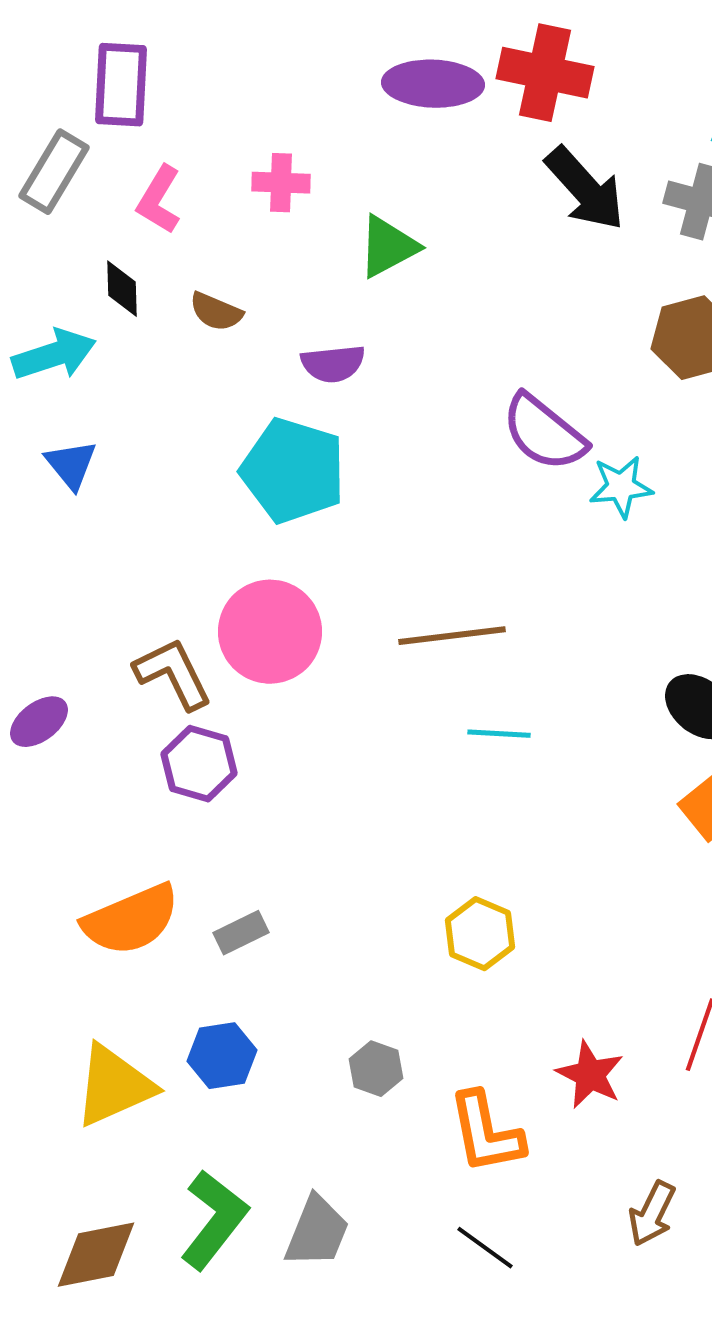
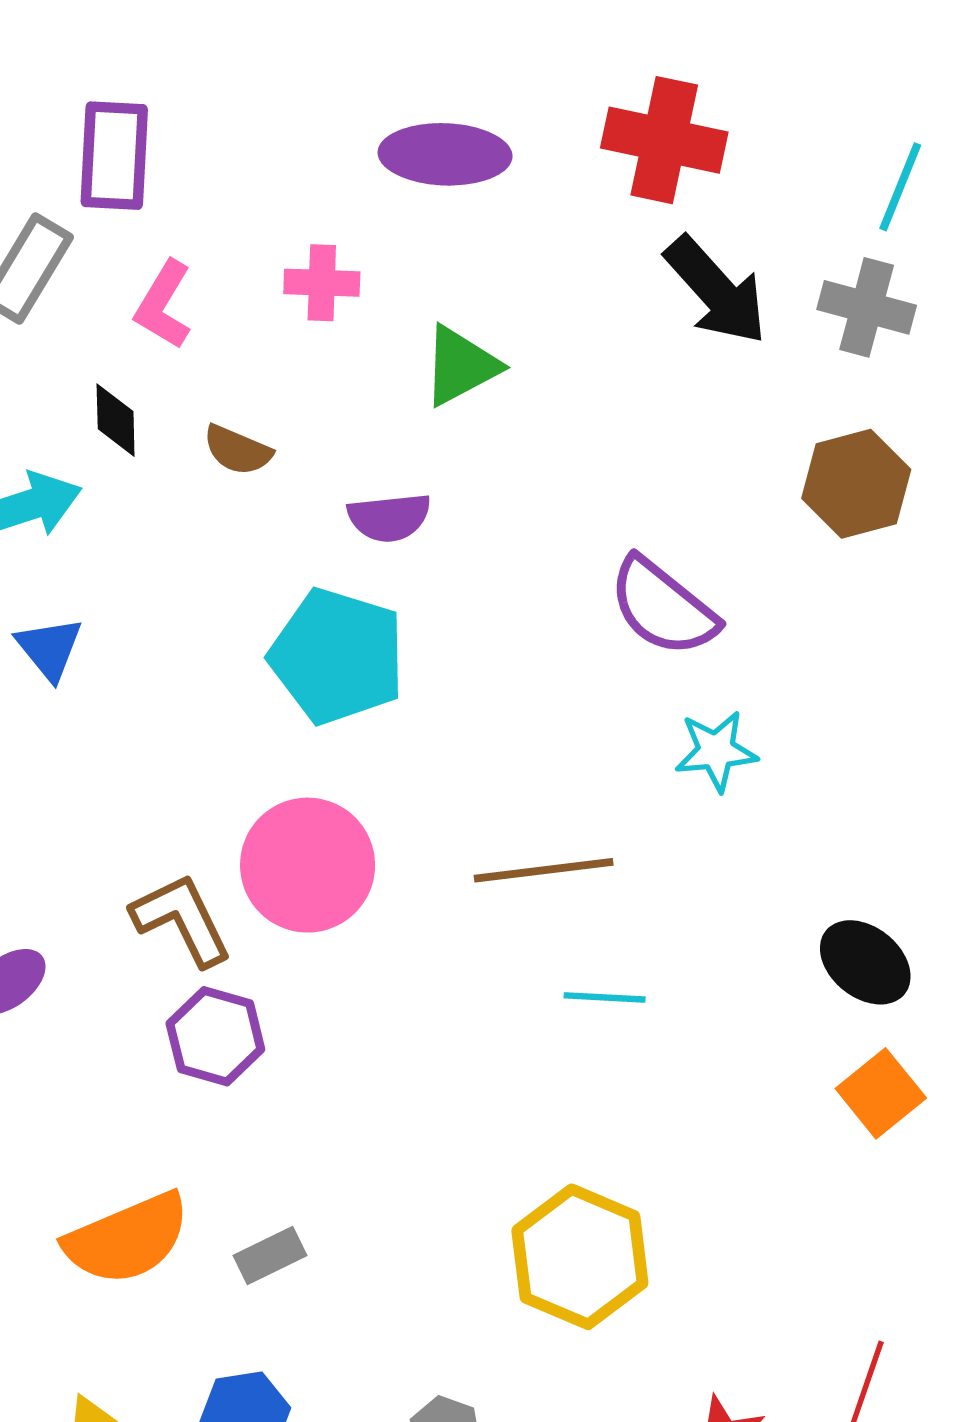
purple ellipse: (433, 84) -> (445, 154), moved
cyan star: (621, 487) -> (716, 751), moved
yellow hexagon: (480, 934) -> (580, 1257), size x1.5

